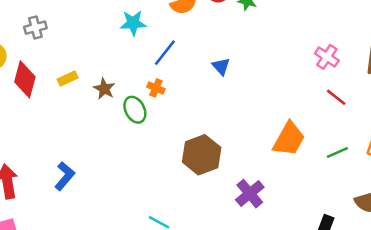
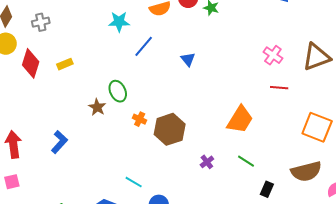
orange cross: (156, 88) -> (140, 119), moved
brown star: (104, 89) -> (97, 107), moved
red line: (336, 97) -> (279, 88), turned -36
green line: (337, 153) -> (246, 161), moved, turned 54
purple cross: (250, 194) -> (207, 162), size x0.6

